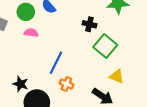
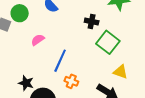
green circle: (26, 12) -> (20, 13), moved
pink semicircle: (31, 33) -> (38, 40), moved, turned -40

